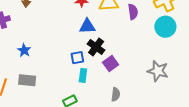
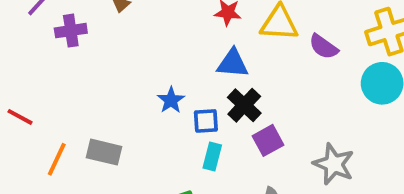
purple semicircle: (133, 12) -> (323, 47), turned 126
blue star: (24, 50) -> (171, 100), moved
gray star: (158, 71) -> (334, 164), moved

